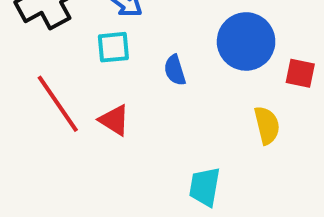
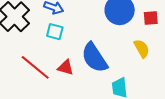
cyan square: (113, 47) -> (55, 32), turned 36
blue semicircle: (175, 70) -> (94, 58), moved, size x2.0

